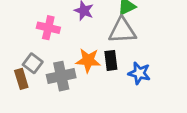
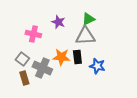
gray cross: (61, 76) -> (42, 68), turned 36
brown rectangle: (21, 79) -> (24, 78), moved

